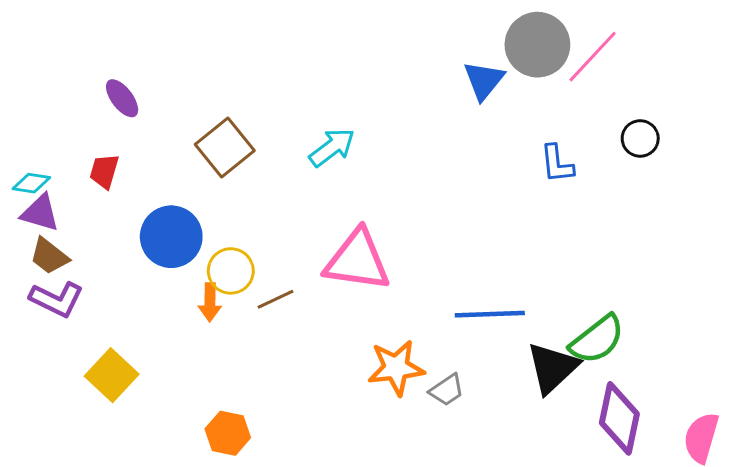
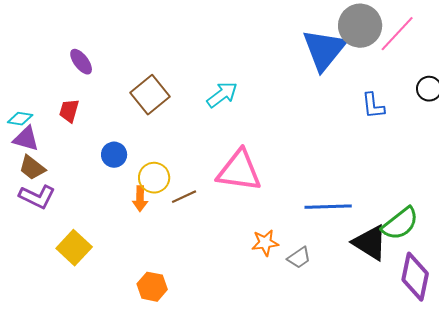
blue triangle: (484, 80) -> (324, 50), size x1.6
blue circle: (171, 237) -> (114, 155), size x0.6
orange star: (396, 368) -> (265, 243), size x0.7
black triangle: (552, 368) -> (370, 243), turned -45

